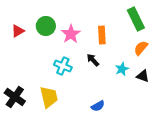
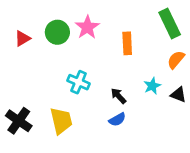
pink star: (71, 34) -> (87, 27), moved
black arrow: (93, 60) -> (118, 96), moved
blue semicircle: (98, 106) -> (117, 120), moved

